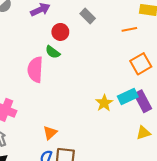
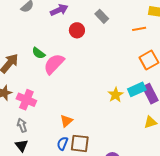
green semicircle: (53, 52) -> (39, 53), moved
pink semicircle: (35, 70) -> (54, 64), turned 40

